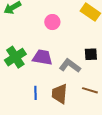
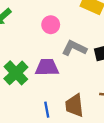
gray L-shape: (70, 66) -> (74, 48), moved

